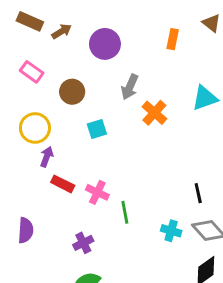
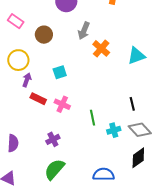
cyan triangle: (205, 98) -> (136, 56), moved
cyan square: (97, 129) -> (60, 72), moved
green line: (125, 212) -> (93, 118), moved
purple semicircle: (26, 230) -> (13, 143), moved
cyan cross: (171, 231) -> (114, 130), turned -32

